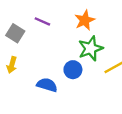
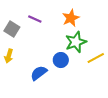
blue semicircle: (47, 85) -> (39, 73), turned -54

